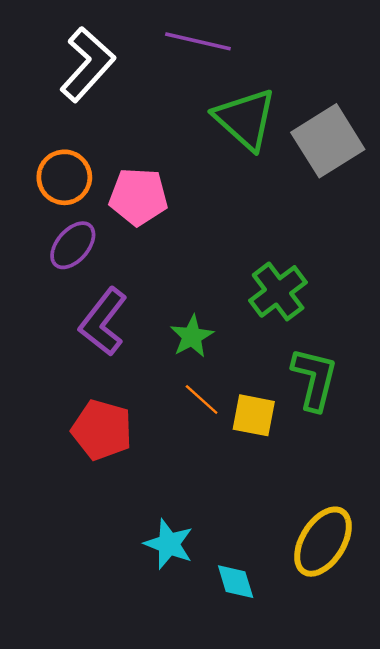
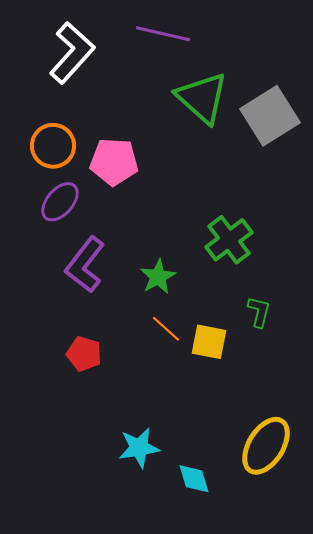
green L-shape: (314, 379) -> (259, 312), size x0.6
red pentagon: (102, 430) -> (84, 354), size x0.7
cyan star: (169, 544) -> (139, 448), turned -30

